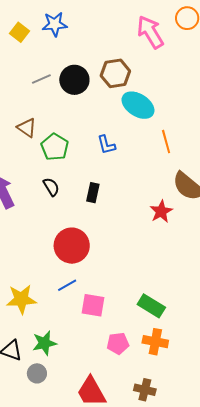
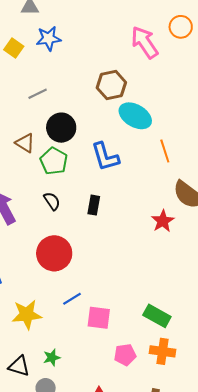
black circle: (74, 80) -> (61, 128), moved
blue L-shape: (106, 145) -> (105, 157), size x1.5
red circle: (72, 246) -> (54, 253), moved
green star: (44, 343) -> (52, 357), size x0.7

